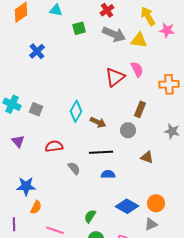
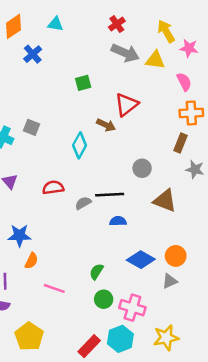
green square: (79, 28) -> (83, 83), moved
blue cross: (37, 51) -> (33, 54), moved
pink semicircle: (137, 69) -> (184, 82), moved
gray square: (36, 109) -> (31, 127), moved
brown rectangle: (140, 109) -> (180, 143), moved
brown arrow: (98, 122) -> (106, 125), moved
brown triangle: (147, 157) -> (165, 201), size x1.5
gray semicircle: (74, 168) -> (83, 203), moved, turned -80

